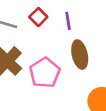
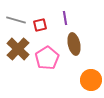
red square: (38, 17) -> (40, 25), moved, turned 32

